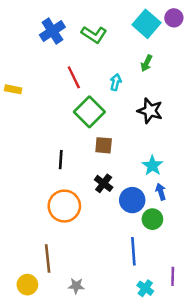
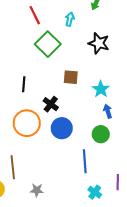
brown square: (104, 145) -> (71, 77), moved
black cross: (104, 183) -> (51, 104), moved
blue circle: (132, 200) -> (62, 128), moved

